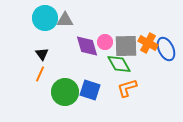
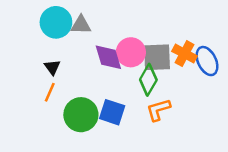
pink circle: (105, 42) -> (131, 52), size x1.5
green diamond: (119, 64) -> (148, 80), turned 60

